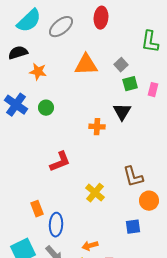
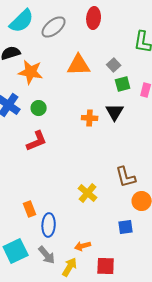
orange star: (38, 72) -> (31, 72), size x1.4
orange cross: (97, 127) -> (90, 118), moved
red L-shape: (60, 162) -> (37, 141), moved

